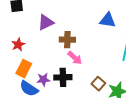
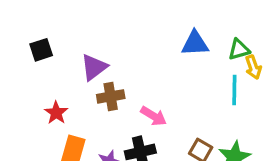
brown cross: (67, 40) -> (111, 96), moved

